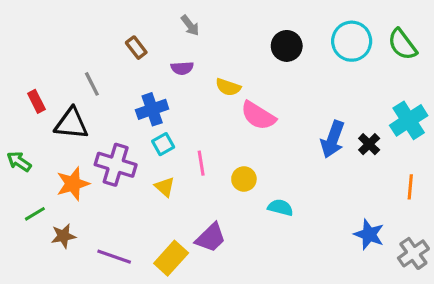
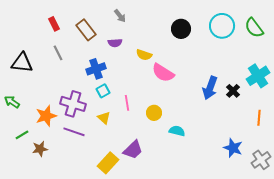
brown rectangle: (136, 48) -> (86, 30), size x1.5
red rectangle: (36, 101) -> (54, 24), moved
black triangle: (71, 124) -> (22, 63), moved
purple line: (114, 257) -> (74, 132), moved

